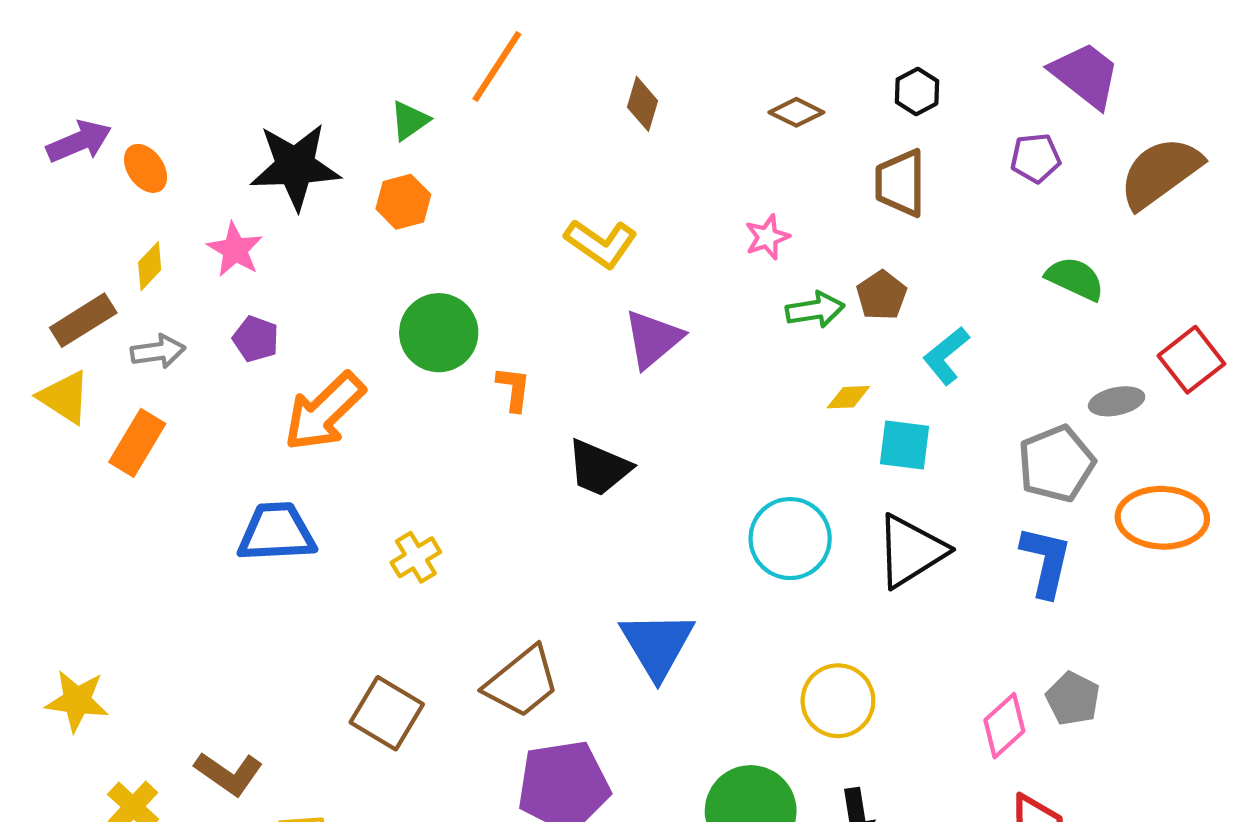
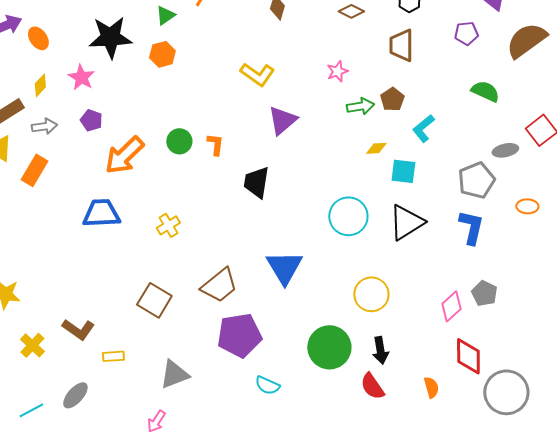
green circle: (439, 333) -> (179, 141), moved, size x0.7
black trapezoid: (599, 468) -> (256, 182), turned 76
orange ellipse: (1162, 518) -> (527, 206), size x0.5

